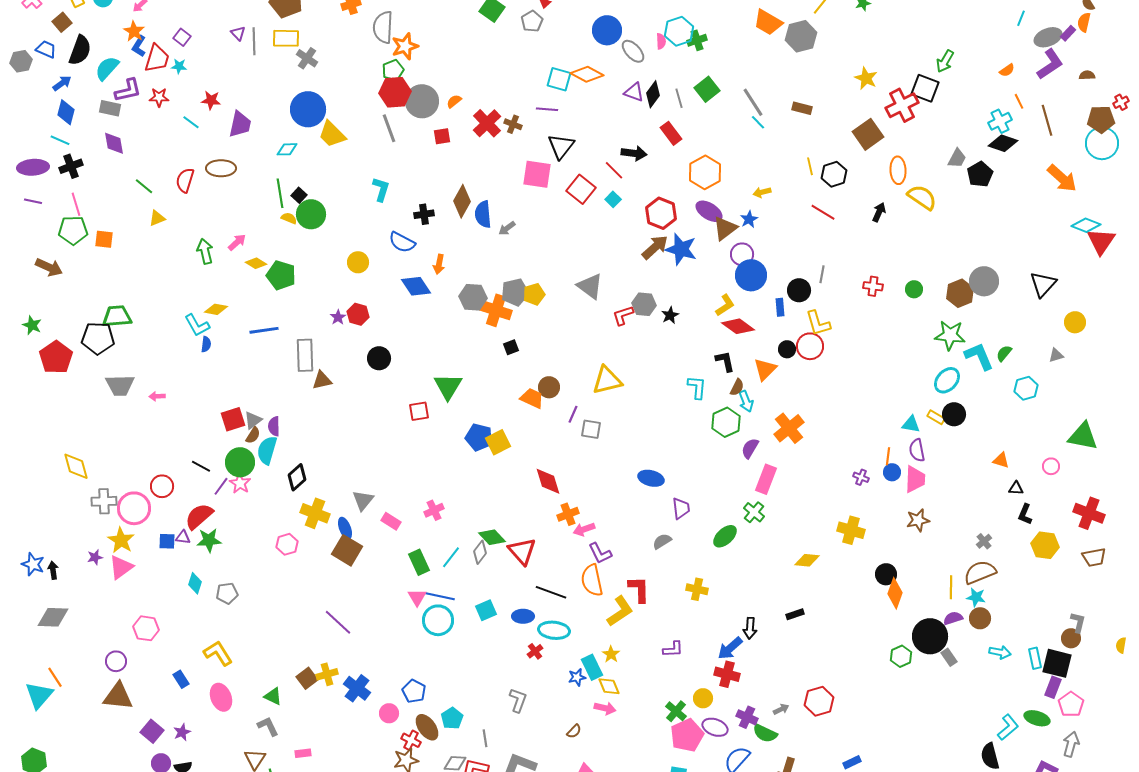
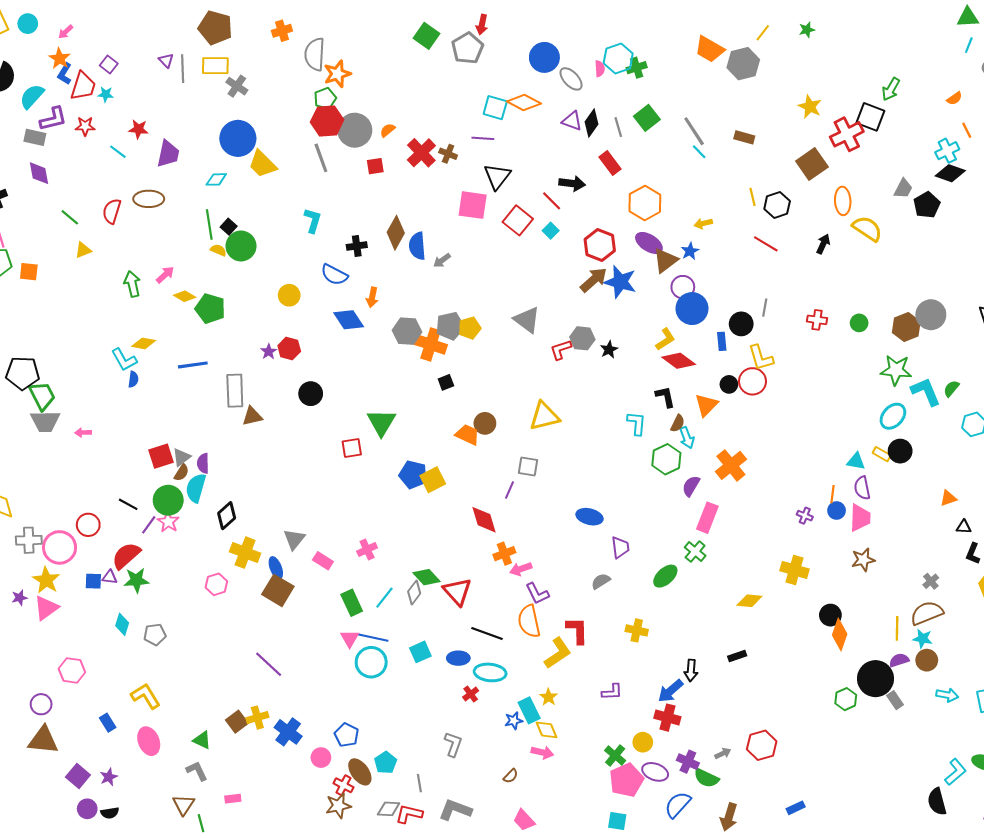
gray pentagon: (532, 21) -> (468, 48), size x1.4
green trapezoid: (117, 316) -> (42, 396), moved, turned 68
purple line: (573, 414) -> (510, 490), moved
orange triangle: (1001, 460) -> (948, 498), turned -36

